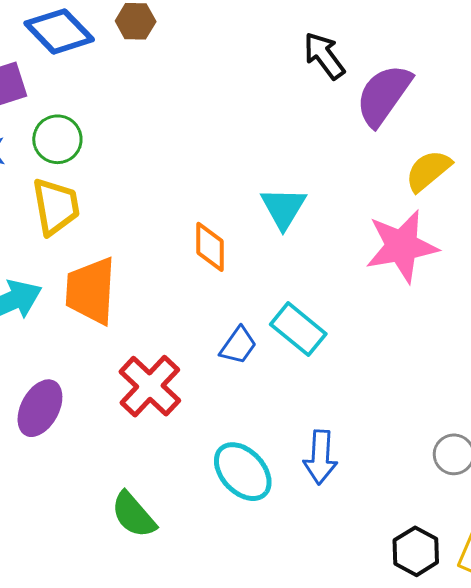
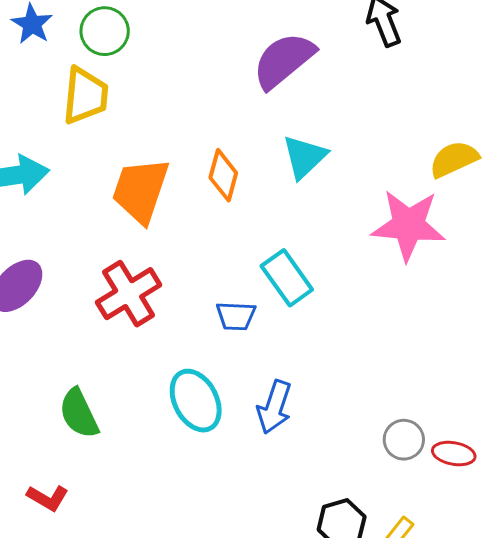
purple semicircle: (384, 95) -> (284, 60), moved
orange trapezoid: (91, 291) -> (141, 190), moved
blue trapezoid: (238, 346) -> (236, 316), moved, turned 42

